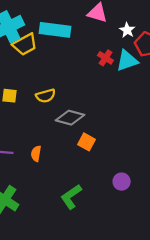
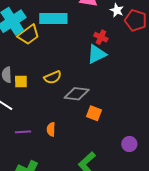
cyan triangle: (127, 61) -> (97, 54), moved

